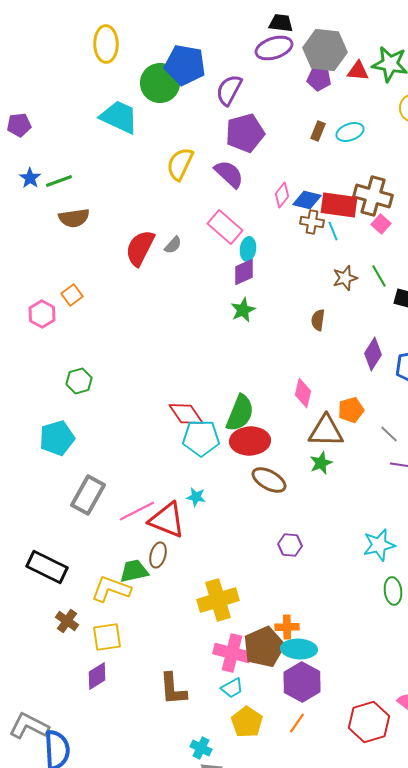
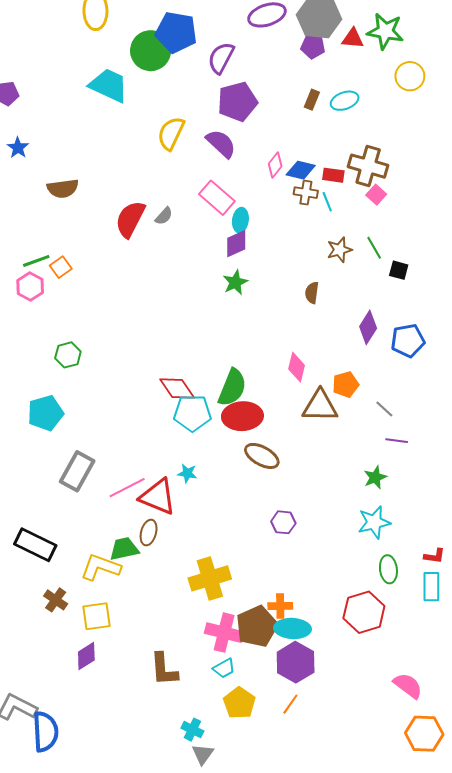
green line: (59, 181) -> (36, 261), moved
red rectangle: (339, 205) -> (333, 175), size x0.6
green star: (321, 463) -> (375, 477), moved
red hexagon: (369, 722) -> (364, 612), moved

